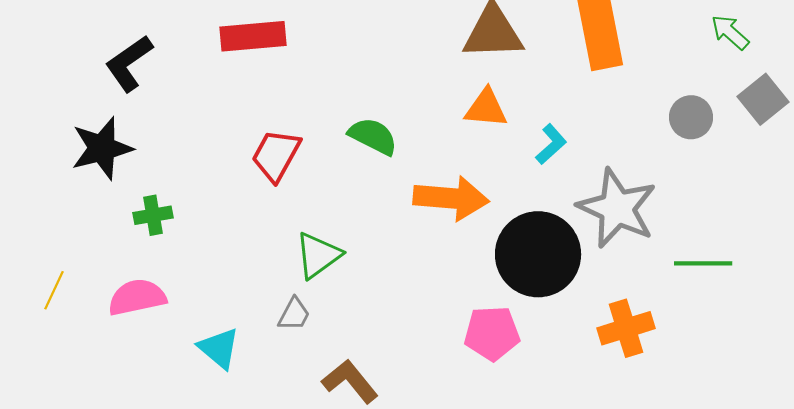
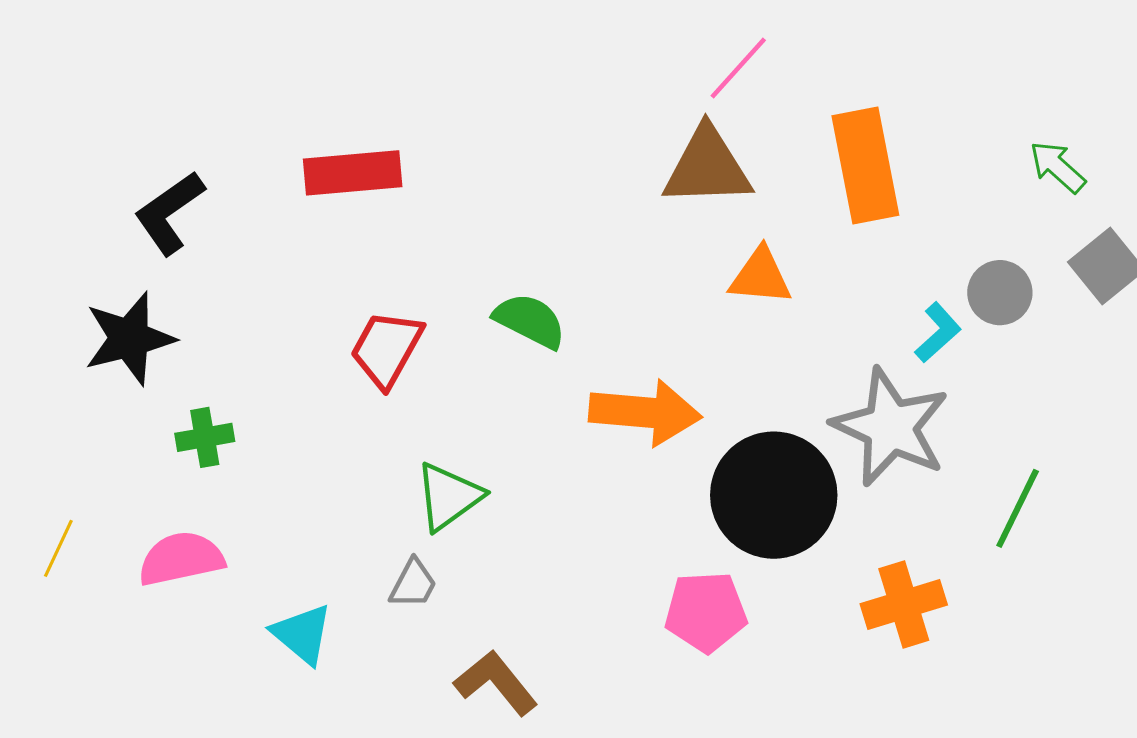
orange triangle: (486, 108) -> (760, 276), moved
cyan L-shape: (551, 144) -> (938, 333), moved
green line: (703, 263) -> (1018, 508), turned -64

